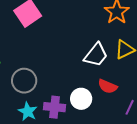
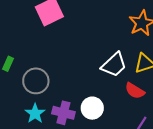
red semicircle: (108, 86) -> (135, 91), moved

